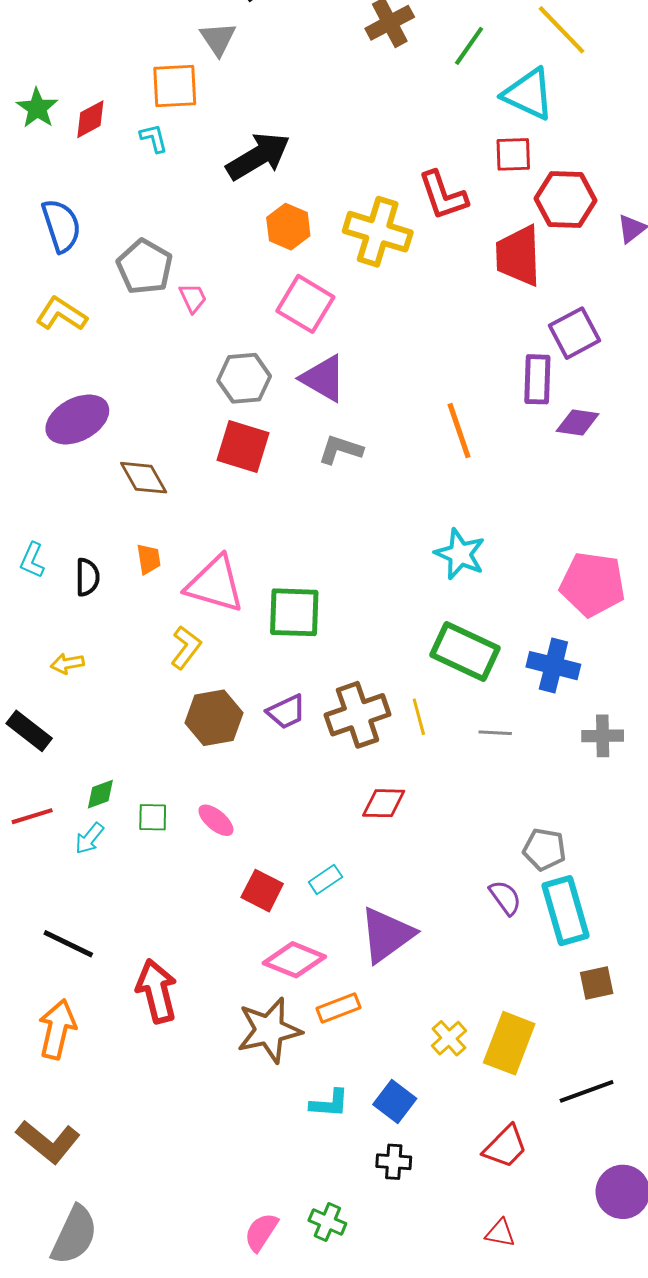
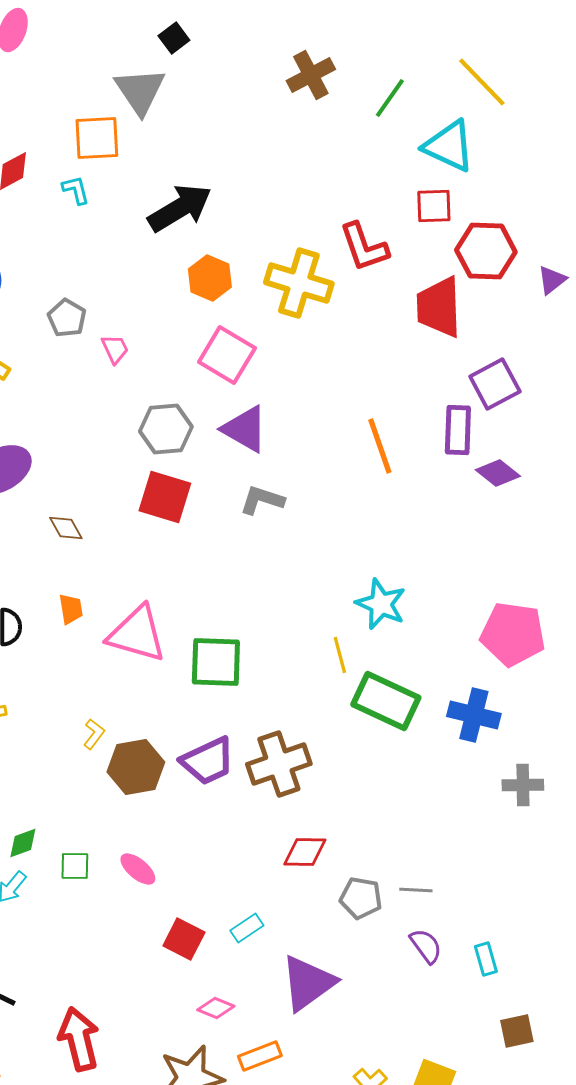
gray triangle: (218, 39) -> (140, 91), size x1.4
gray pentagon: (145, 267) -> (67, 318), size x0.7
purple diamond: (578, 422) -> (498, 473), turned 30
orange line: (459, 431) -> (380, 446), moved
brown diamond: (144, 478) -> (66, 528), size x0.7
yellow L-shape: (186, 647) -> (94, 734), moved, size x0.7
purple trapezoid: (286, 712) -> (208, 761), size x1.4
yellow line: (419, 717) -> (340, 655), moved
gray line: (495, 733) -> (416, 890), moved
gray pentagon: (544, 849) -> (361, 898), moved
cyan rectangle: (565, 911) -> (486, 959), size x0.5
pink diamond: (294, 960) -> (216, 1008), size x0.6

